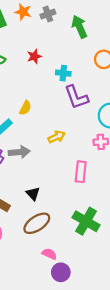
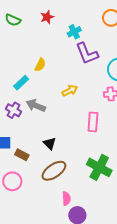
cyan cross: (63, 73) -> (74, 32), turned -32
gray arrow: (19, 152) -> (36, 106), turned -150
pink semicircle: (49, 254) -> (66, 199), turned 64

